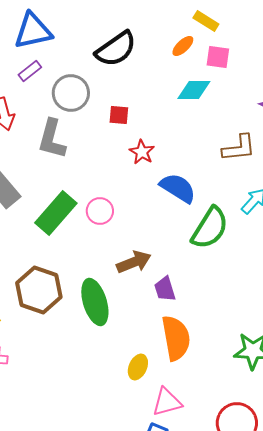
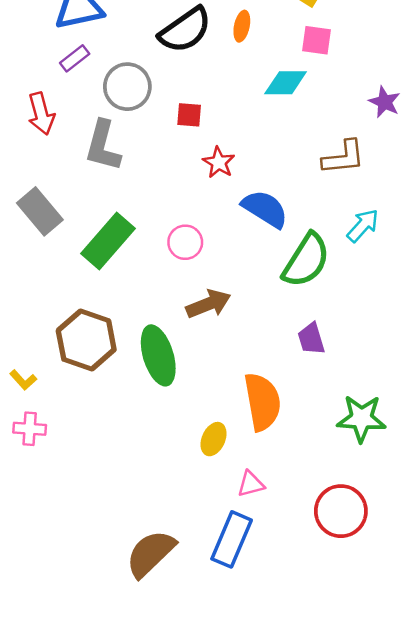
orange ellipse: (183, 46) -> (242, 26), moved, turned -35
pink circle: (100, 211) -> (185, 242), moved
purple trapezoid: (165, 289) -> (311, 339), moved
pink triangle: (167, 402) -> (251, 484), size x0.7

